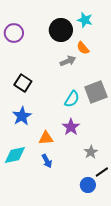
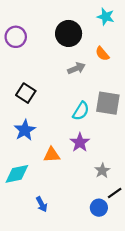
cyan star: (85, 20) -> (106, 17), moved
orange semicircle: (83, 48) -> (102, 54), moved
gray square: (96, 92) -> (108, 103), turned 30
blue arrow: (47, 161) -> (42, 204), moved

